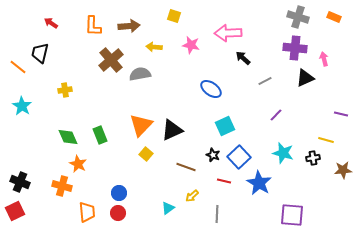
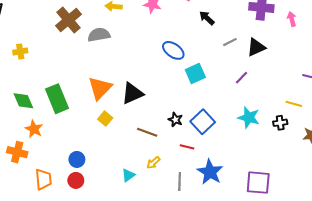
black triangle: (305, 78) -> (256, 47), moved
cyan square: (225, 126) -> (195, 73), moved
green rectangle: (100, 135) -> (57, 99), size x1.5
blue star: (259, 183) -> (210, 172), moved

